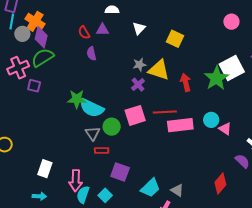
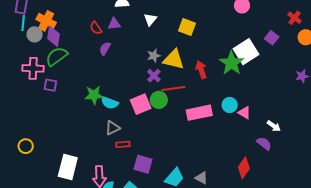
purple semicircle: (91, 54) -> (105, 49), turned 48
pink cross: (18, 68) -> (33, 68), turned 30
cyan semicircle: (92, 108) -> (110, 103), size x0.7
red line: (165, 112) -> (173, 89), moved
pink square: (135, 115) -> (141, 104), moved
green circle: (112, 127) -> (159, 100), moved
gray triangle: (93, 133) -> (113, 128), turned 42
white rectangle: (45, 169) -> (68, 167), size x1.4

